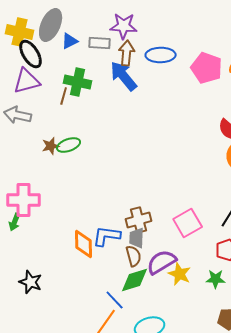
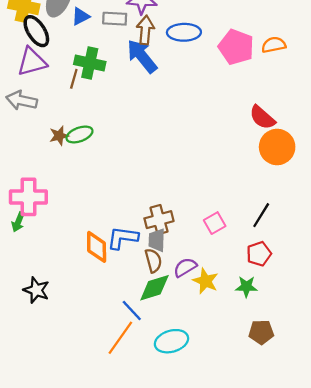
pink square: (188, 223) -> (215, 223), size x0.7
purple semicircle: (162, 262) -> (185, 267), size x0.7

